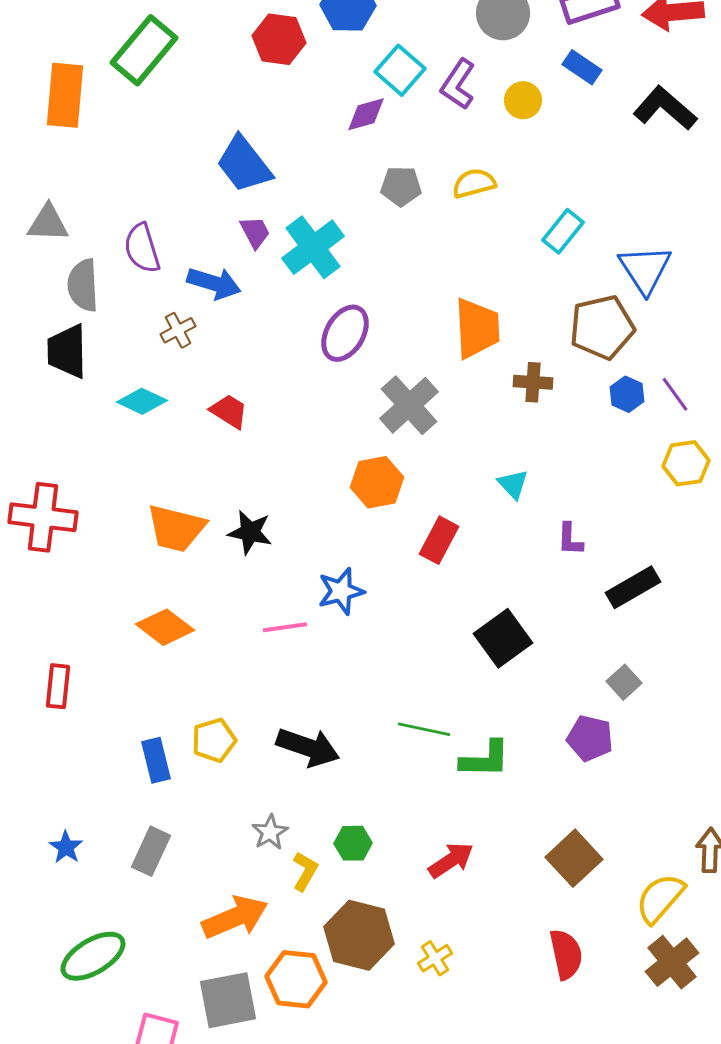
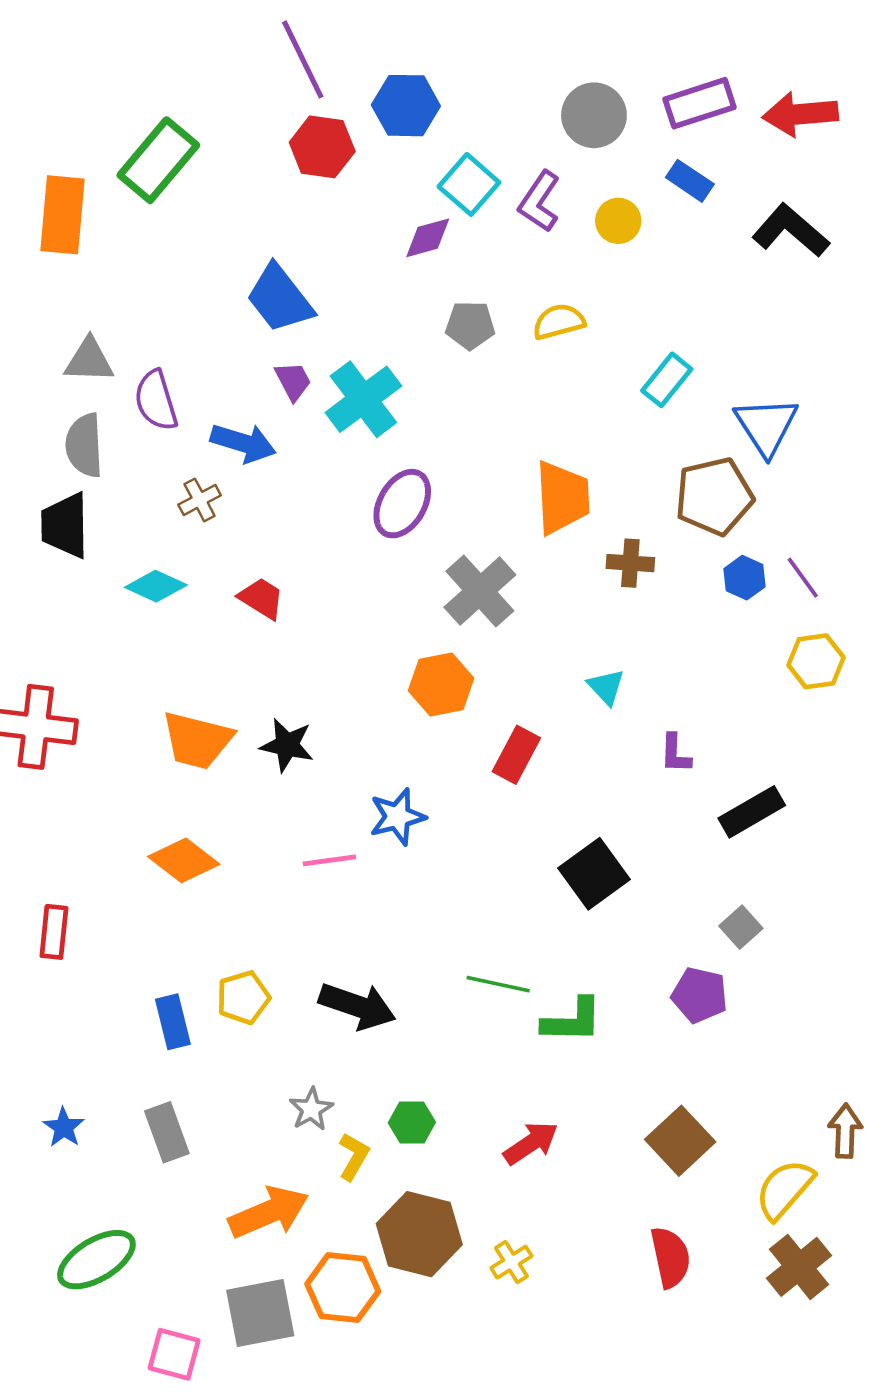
gray triangle: (48, 223) -> (89, 360), moved
gray rectangle: (151, 851) -> (167, 1132), turned -45

